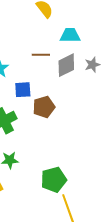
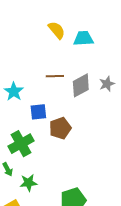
cyan trapezoid: (70, 35) -> (83, 38), moved

